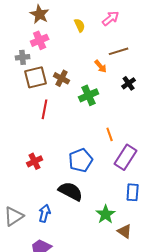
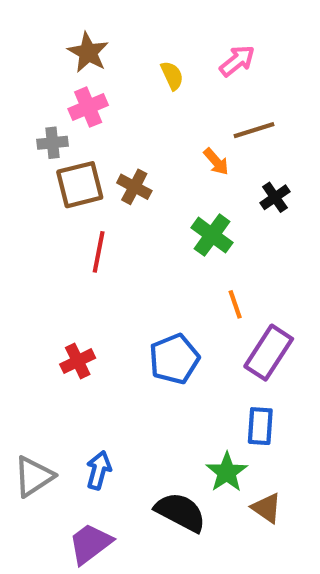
green cross: (89, 95) -> (212, 235), moved, turned -30
black semicircle: (71, 191) -> (181, 512), moved
blue rectangle: (133, 192) -> (260, 426), moved

